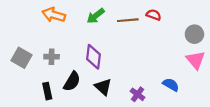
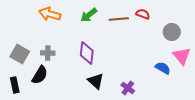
gray circle: (194, 34) -> (172, 32), moved
black semicircle: (72, 81) -> (40, 75), moved
blue semicircle: (171, 85) -> (163, 68), moved
black rectangle: (47, 91) -> (15, 85), moved

